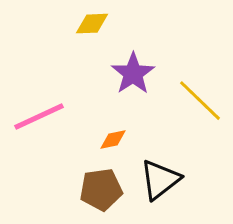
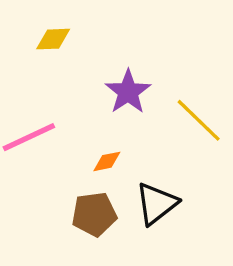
yellow diamond: (92, 24) -> (53, 39), moved

